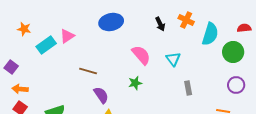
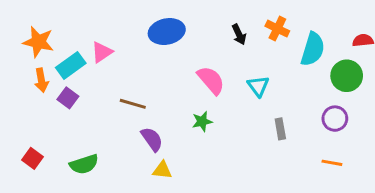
orange star: (24, 29) -> (38, 42), size x1.5
purple square: (11, 67) -> (68, 98), moved
purple circle: (236, 85) -> (335, 119), moved
orange arrow: (20, 89) -> (41, 80), moved, turned -105

